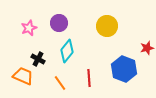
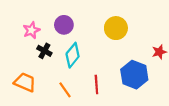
black cross: (38, 59) -> (44, 51), moved

